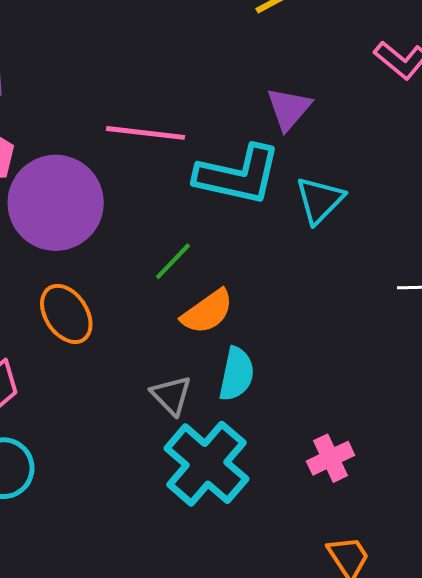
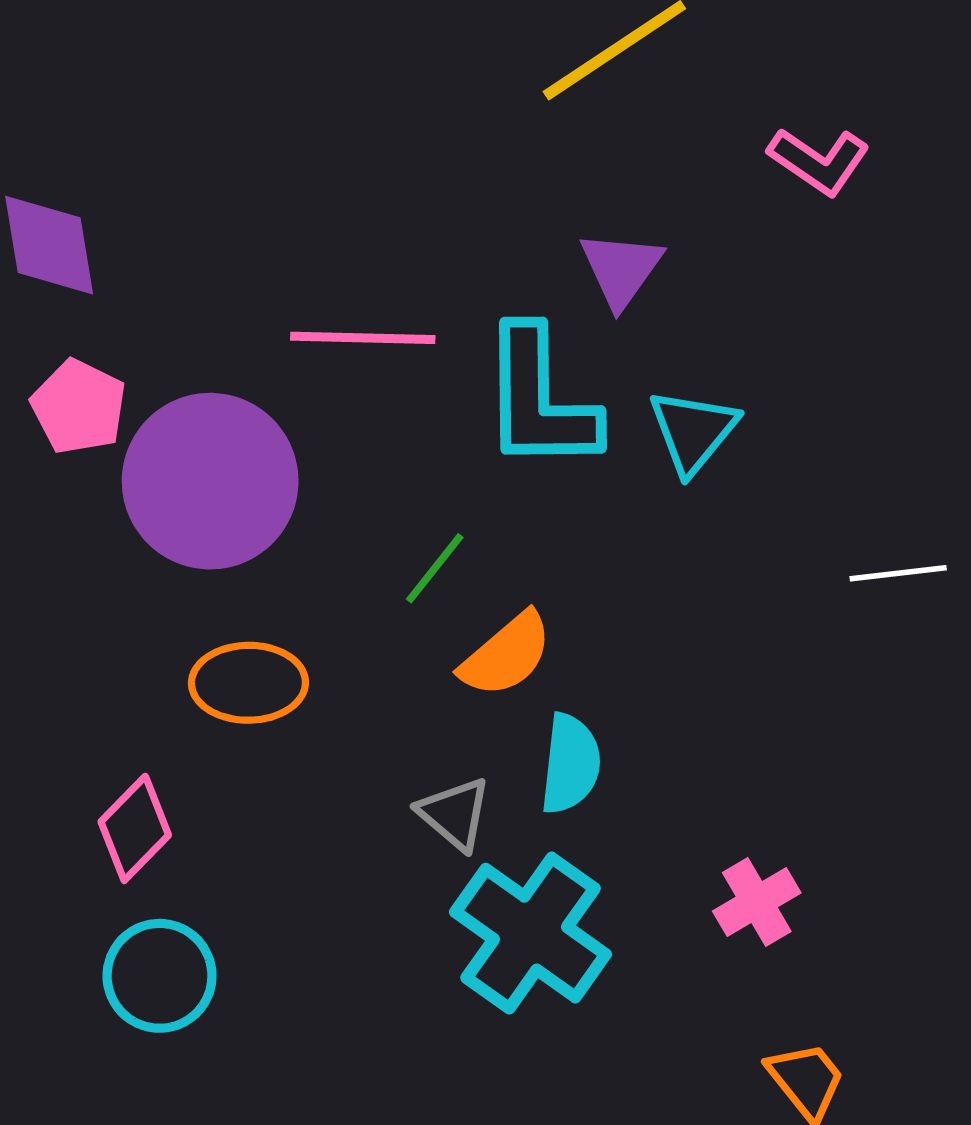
cyan L-shape: (238, 175) -> (539, 399), turned 82
orange ellipse: (66, 314) -> (248, 683), turned -52

